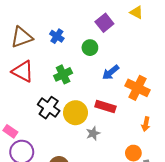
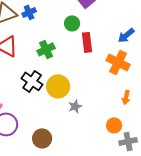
blue cross: (57, 36) -> (29, 12), moved, turned 32
blue arrow: (111, 72) -> (126, 35), moved
red rectangle: (105, 106) -> (87, 42), moved, turned 66

